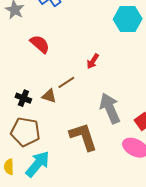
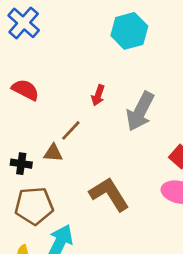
gray arrow: (110, 108) -> (140, 111), moved, turned -116

